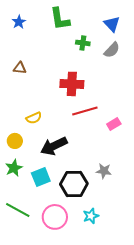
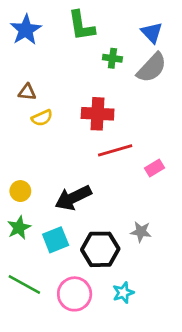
blue star: (19, 22) -> (26, 30), size x1.6
gray semicircle: (112, 50) -> (152, 68), size x1.4
yellow semicircle: (34, 118) -> (42, 118), moved

